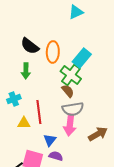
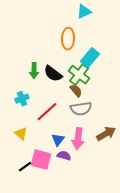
black semicircle: (30, 46) -> (53, 74), moved
orange ellipse: (53, 52) -> (68, 39), moved
red line: (39, 112) -> (47, 112), turned 55
yellow triangle: (24, 123) -> (21, 134), moved, turned 40
pink arrow: (70, 125) -> (78, 139), moved

